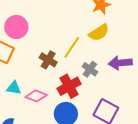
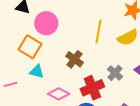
yellow line: (72, 47) -> (99, 31), moved, turned -30
cyan triangle: (14, 88) -> (37, 72), moved

